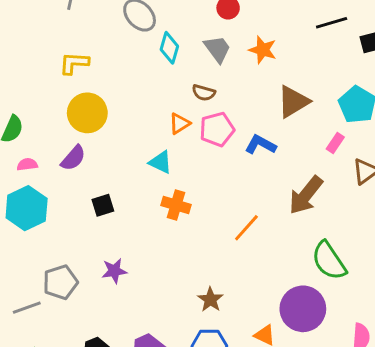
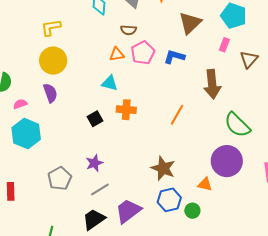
yellow L-shape: (74, 63) -> (51, 28), moved
orange triangle: (180, 124) -> (117, 54), turned 35
purple semicircle: (73, 158) -> (50, 93), turned -48
brown arrow: (306, 195) -> (212, 84), turned -32
black square: (103, 205) -> (95, 119), moved
brown star: (210, 300) -> (163, 168), size x1.4
gray line: (27, 308) -> (100, 190), moved

